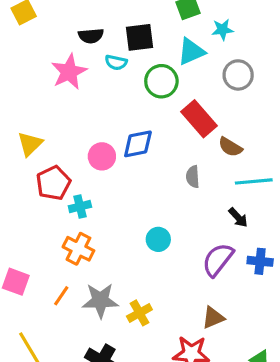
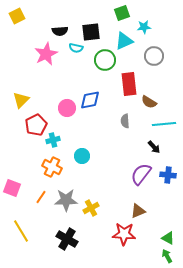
red rectangle: (199, 119) -> (129, 84), turned 35
cyan circle: (158, 239) -> (82, 156), moved

